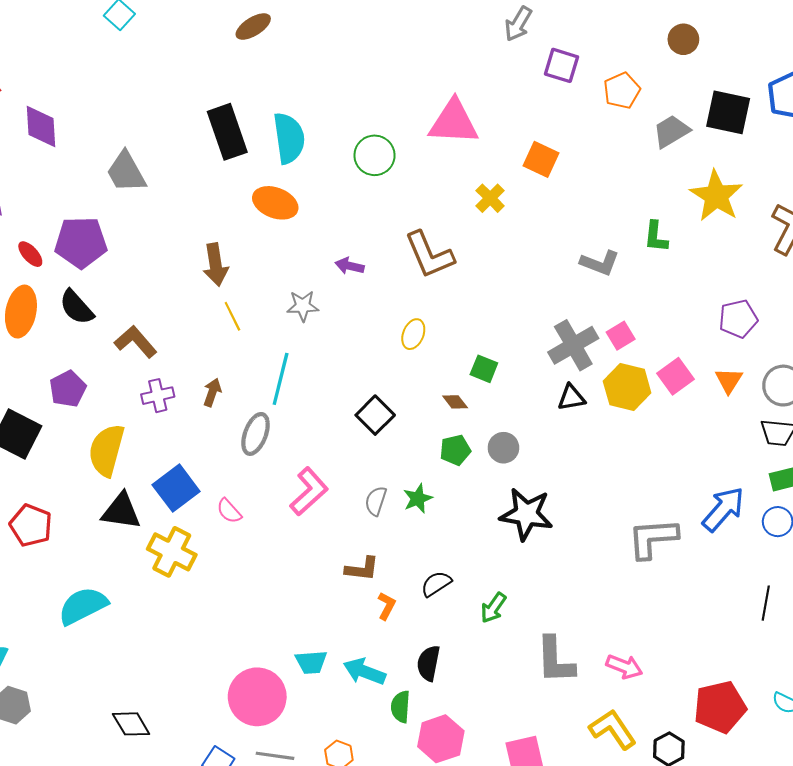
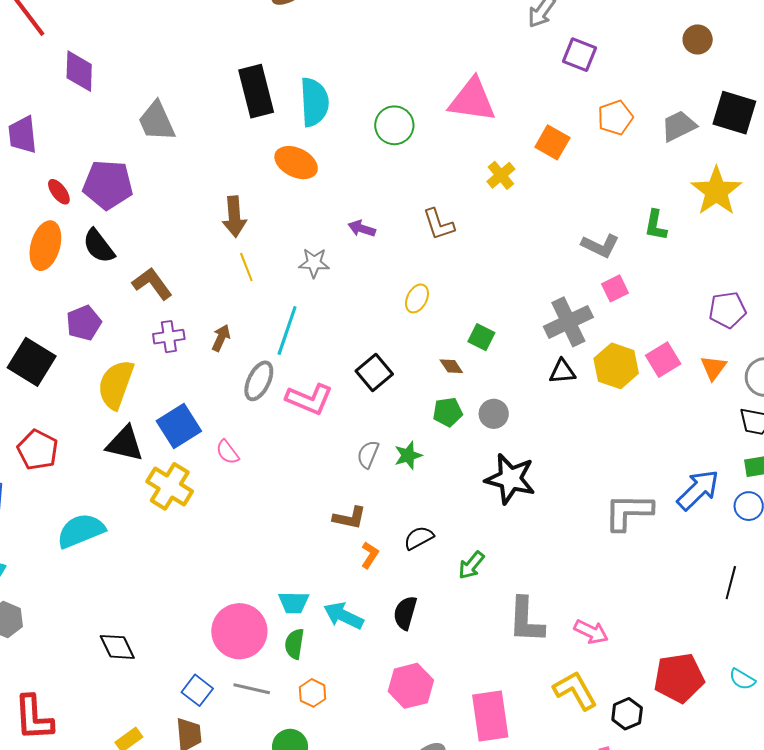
orange pentagon: (622, 91) -> (615, 118), moved
brown L-shape: (429, 255) -> (439, 224), size x0.7
pink square: (621, 336) -> (615, 288), moved
pink L-shape: (309, 491) -> (309, 399), moved, turned 60
green semicircle: (401, 707) -> (294, 644), moved

